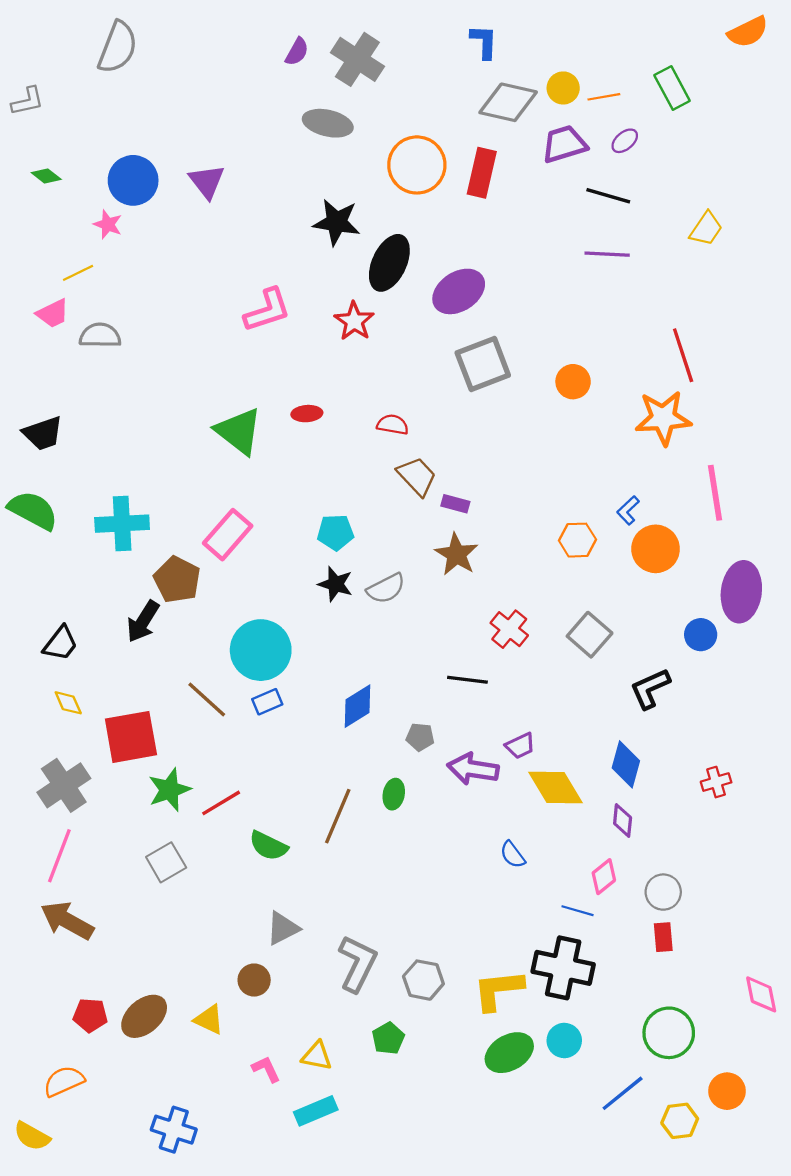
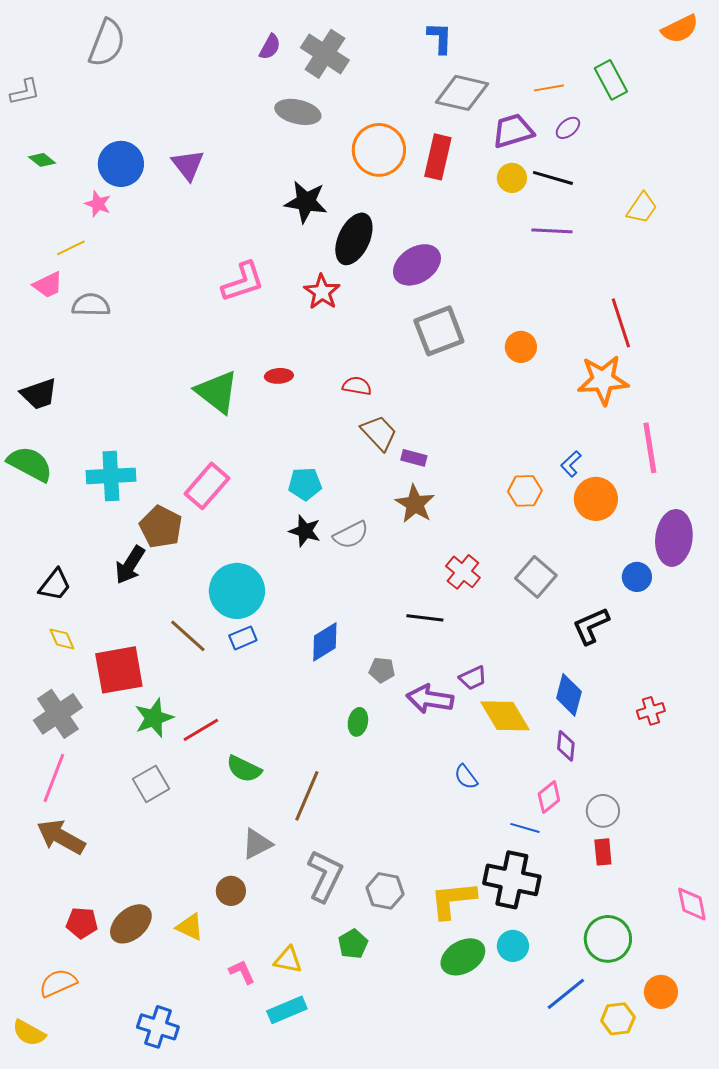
yellow circle: (563, 88) -> (512, 178), moved
brown line: (338, 816) -> (307, 796), moved

